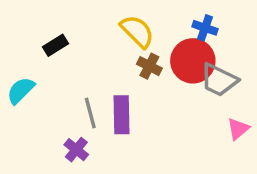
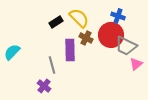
black rectangle: (55, 45) -> (56, 22), moved
purple rectangle: (122, 115) -> (70, 50), moved
pink triangle: (238, 129) -> (136, 64), moved

